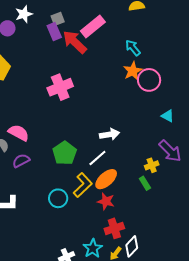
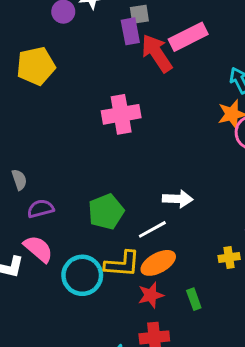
pink semicircle: (19, 133) -> (38, 249), moved
green rectangle: (145, 183) -> (194, 299), moved
yellow L-shape: (83, 185) -> (122, 264), turned 35
cyan circle: (58, 198) -> (82, 275), size x1.4
red star: (106, 201) -> (151, 295), turned 30

